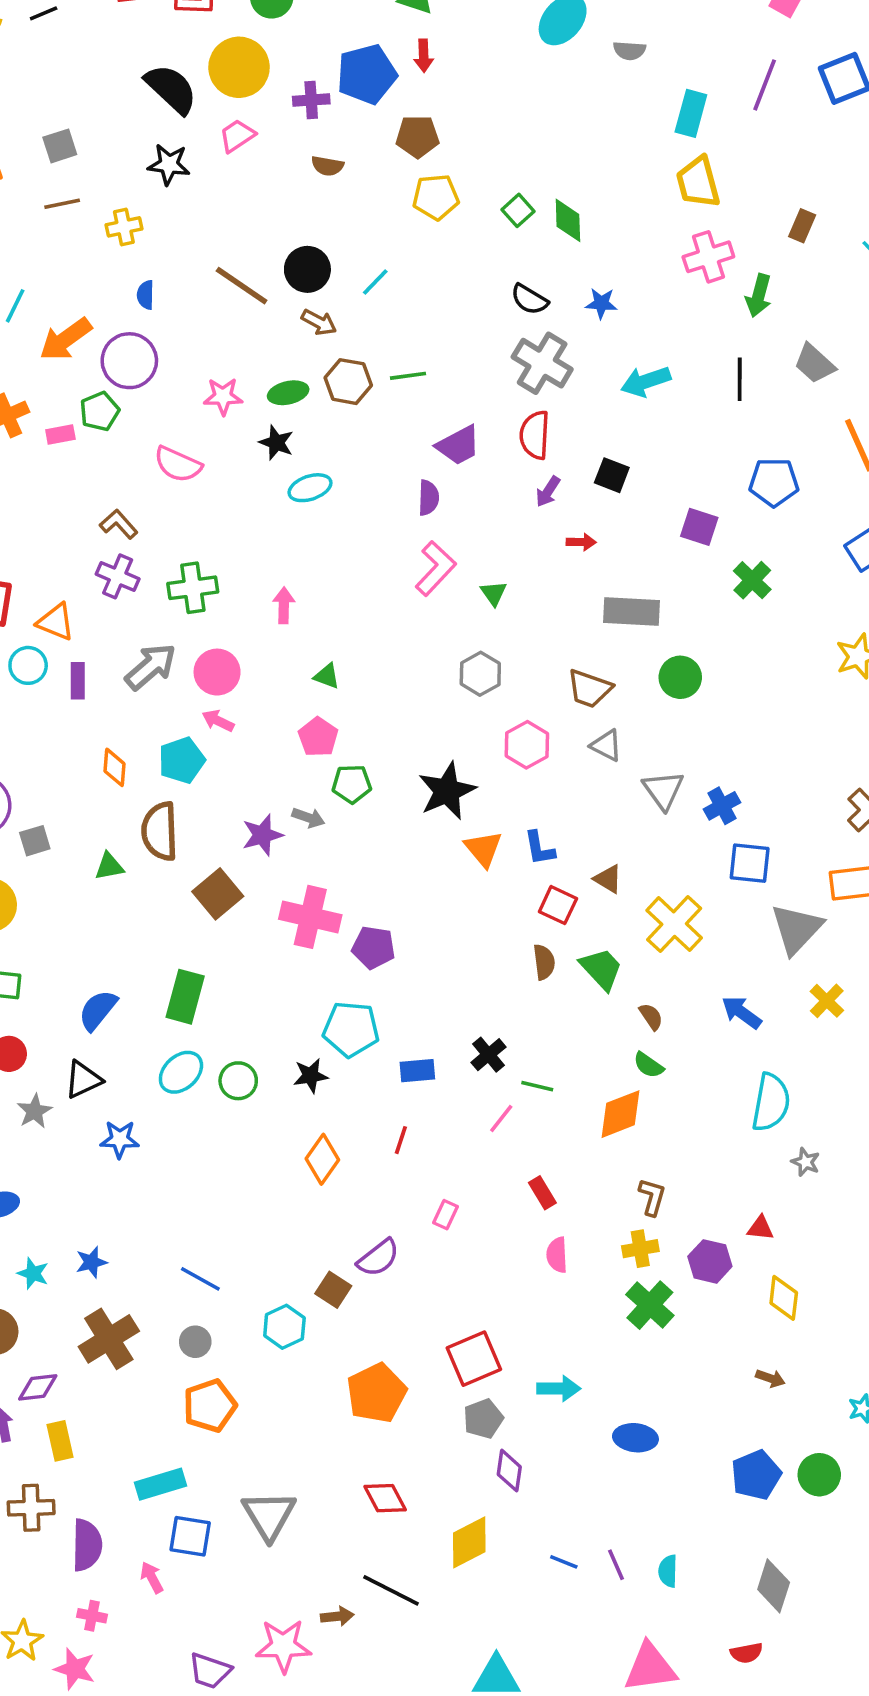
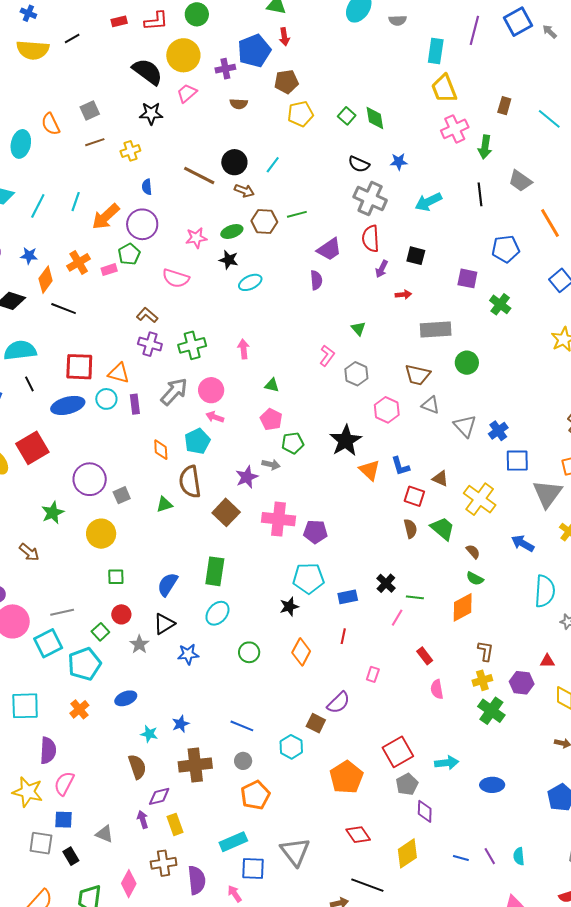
pink L-shape: (435, 568) -> (327, 356), moved, size x0.7
green circle: (238, 1081) -> (249, 652), moved
brown cross: (109, 1339) -> (195, 765), turned 32

